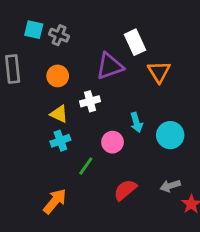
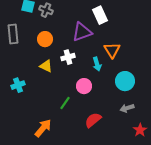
orange triangle: (159, 72) -> (112, 50), moved
cyan arrow: (136, 122) -> (97, 64), moved
cyan cross: (60, 141) -> (18, 85), moved
gray arrow: (170, 186) -> (127, 108), moved

